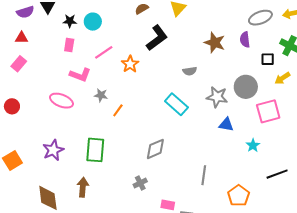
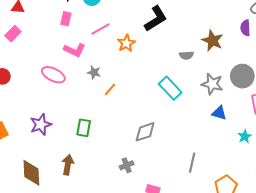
brown star: (215, 43) -> (212, 41), moved
green rectangle: (95, 150) -> (84, 128), size x0.7

